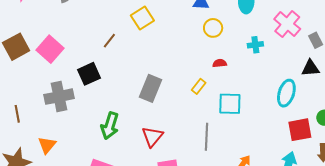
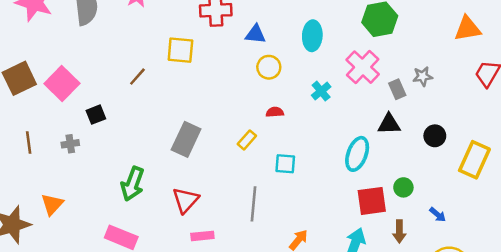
yellow square: (142, 18) -> (180, 50), turned 35
cyan cross: (255, 45) -> (321, 91), turned -35
black square: (89, 74) -> (96, 115), moved, size x0.7
gray cross: (59, 97) -> (70, 144), size x0.5
cyan square: (230, 104) -> (285, 164), size x0.7
brown line: (17, 114) -> (29, 143), moved

